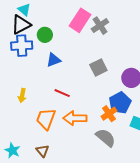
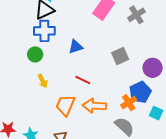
gray cross: (100, 26) -> (136, 15), moved
green circle: (45, 35) -> (35, 54), moved
yellow arrow: (22, 96) -> (43, 81), turned -40

